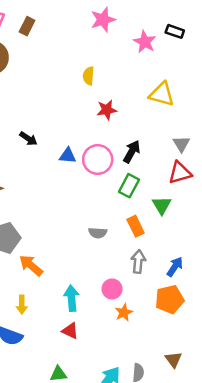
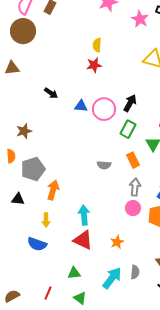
red star: (107, 110) -> (94, 65), moved
orange arrow: (31, 265) -> (53, 190), turned 66
pink circle: (112, 289) -> (133, 208), moved
orange star: (124, 313) -> (117, 242), moved
red triangle: (70, 331) -> (83, 240), size x1.5

